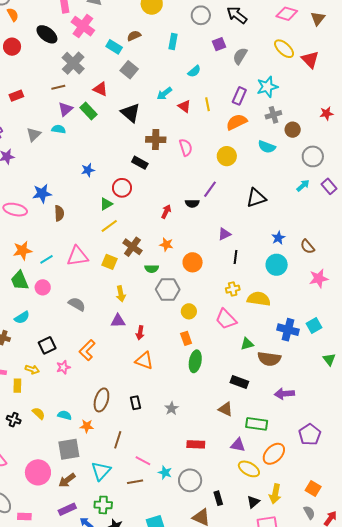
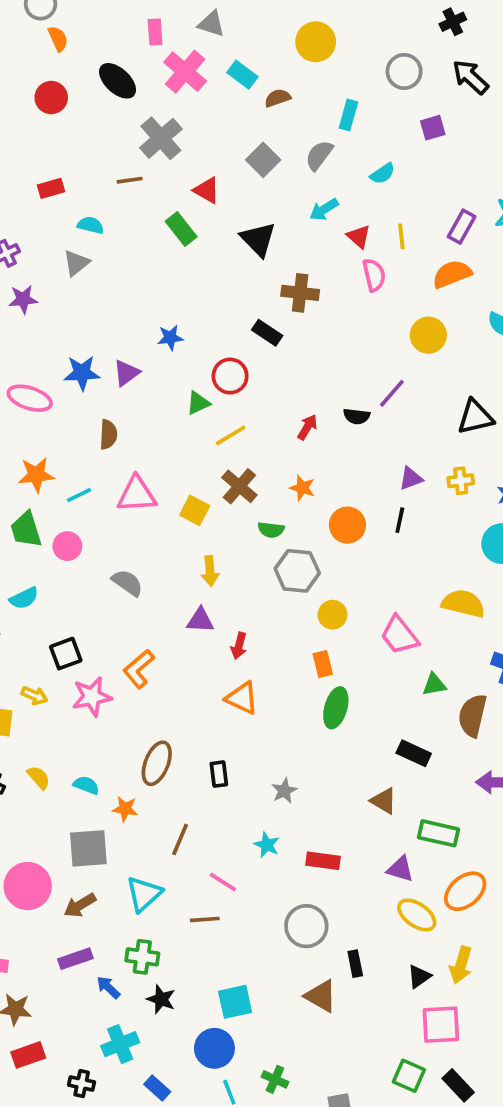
cyan rectangle: (114, 47) -> (242, 75), moved
gray semicircle: (240, 56) -> (319, 155), moved
purple triangle: (65, 109) -> (126, 373), moved
cyan semicircle: (59, 129) -> (91, 225), moved
pink semicircle: (186, 147) -> (374, 275), moved
brown semicircle: (59, 213) -> (108, 434), moved
yellow line: (109, 226) -> (231, 435), moved
black line: (235, 257) -> (400, 520), moved
yellow cross: (233, 289) -> (461, 481), moved
brown semicircle: (269, 359) -> (472, 716), turned 90
pink star: (63, 367) -> (92, 697), size x1.5
cyan star: (165, 473) -> (267, 845), moved

